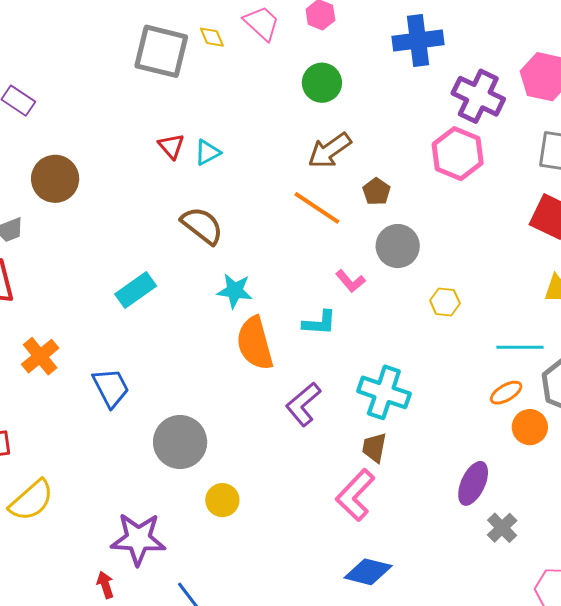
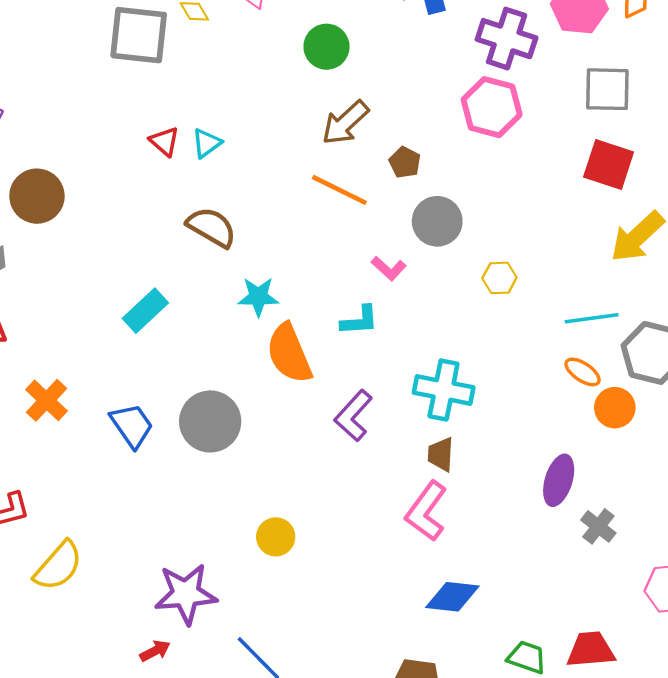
orange ellipse: (506, 393) -> (583, 372), turned 72
gray circle: (180, 442) -> (210, 421), moved
red arrow: (105, 585) -> (155, 651), turned 88

